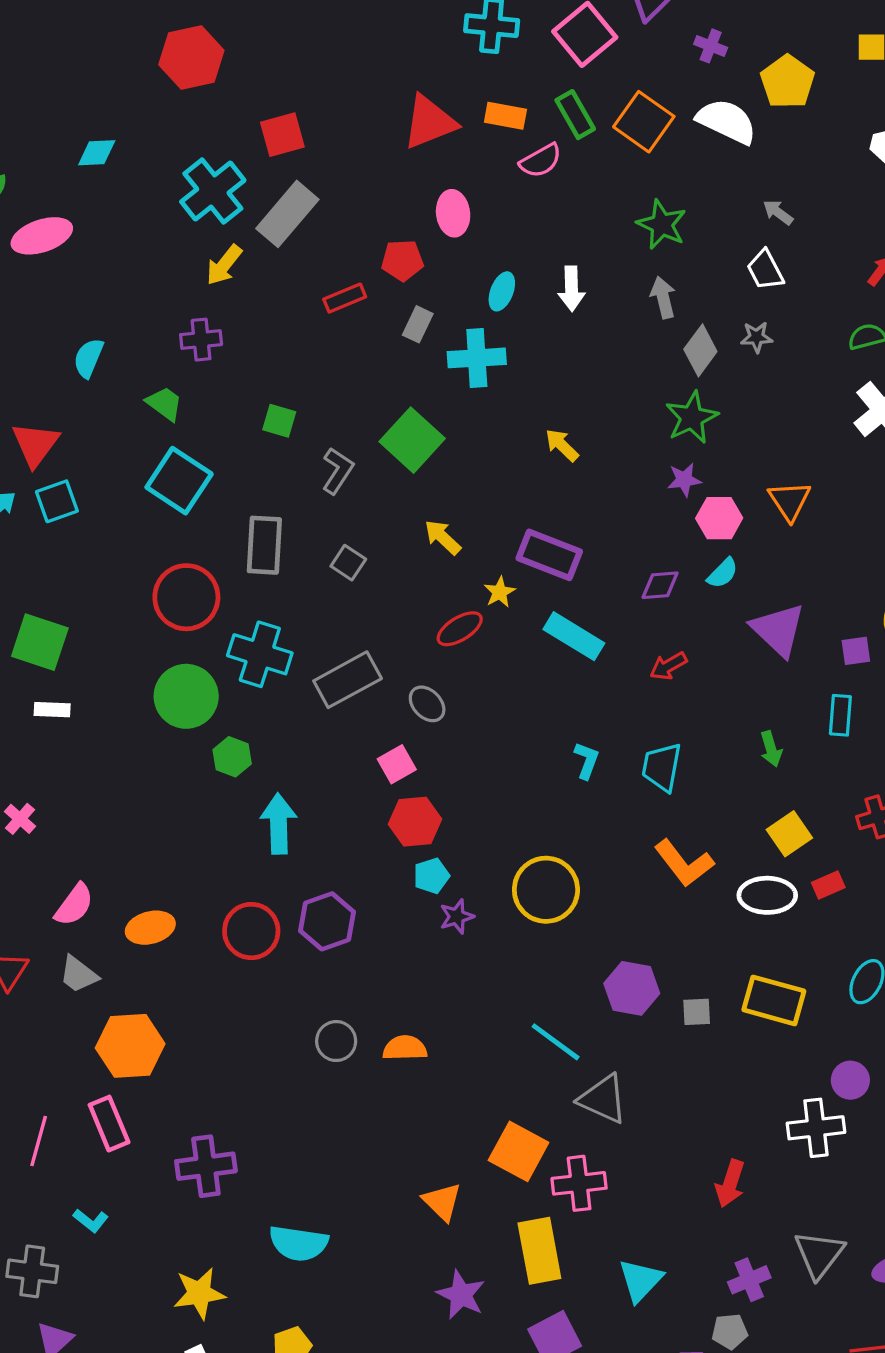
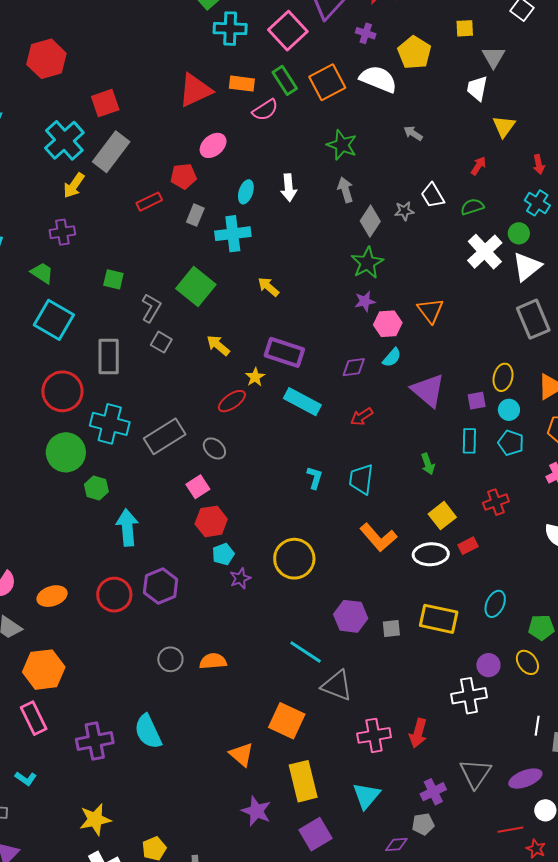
orange square: (644, 122) -> (327, 82), turned 30
pink ellipse: (453, 213) -> (213, 145), turned 60
white trapezoid: (765, 270) -> (433, 195), moved
yellow arrow: (562, 445) -> (268, 287), moved
gray square: (348, 563) -> (161, 342), moved
pink cross: (579, 1183) -> (374, 735), moved
cyan semicircle: (299, 1243) -> (148, 732), moved, turned 60

